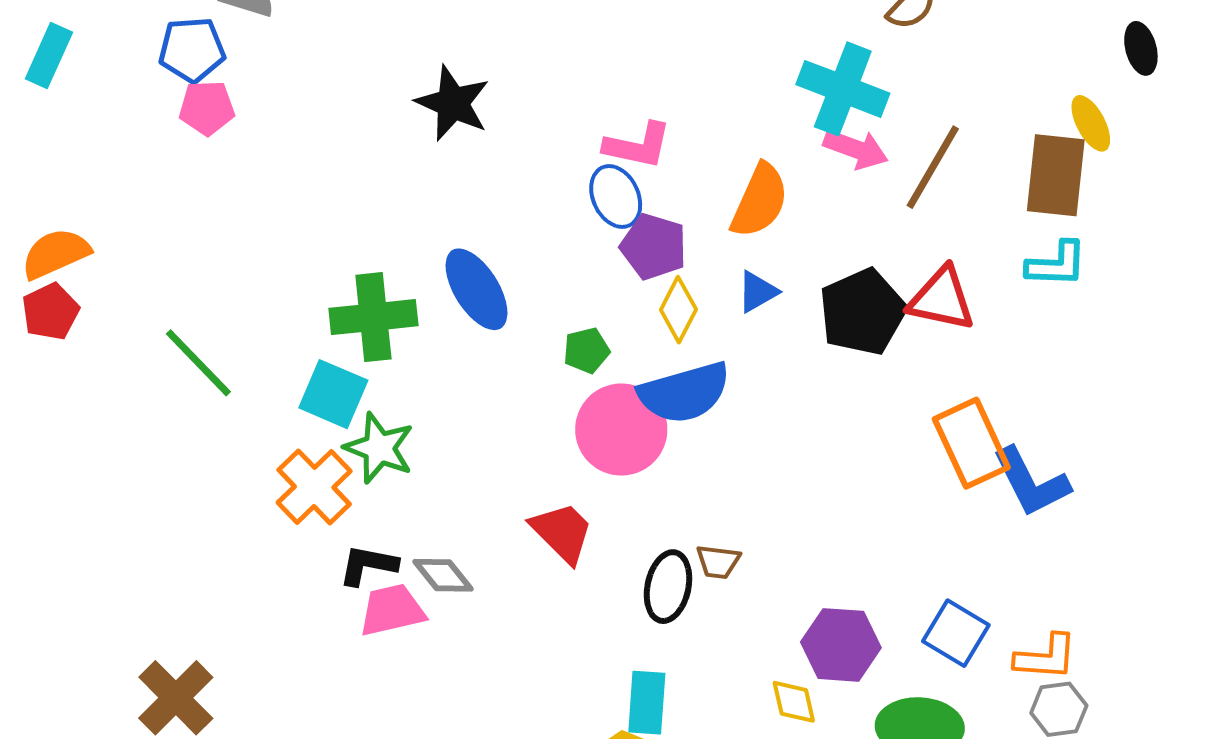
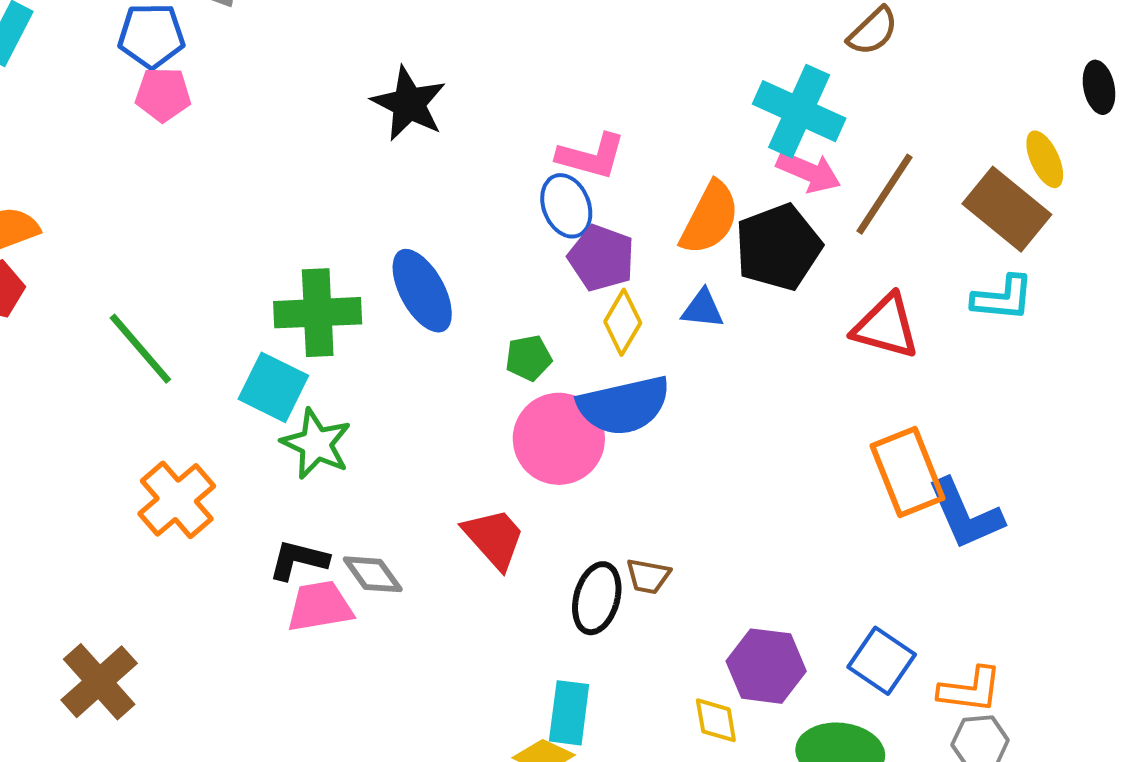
brown rectangle: (1056, 175) -> (1007, 209), turned -60
blue triangle: (757, 292) -> (703, 309), turned 33
black pentagon: (862, 312) -> (778, 247), moved
orange cross: (314, 487) -> (177, 500), moved

